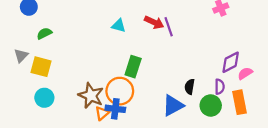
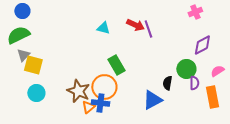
green semicircle: (44, 33) -> (18, 35), moved, size x1.6
gray triangle: (21, 56) -> (23, 55), moved
purple diamond: (231, 62) -> (202, 45), moved
green rectangle: (133, 67) -> (116, 65), turned -48
green circle: (211, 105) -> (186, 69), moved

